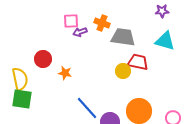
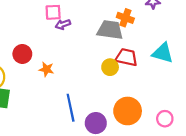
orange cross: (102, 23) -> (125, 18), moved
cyan triangle: (165, 41) -> (163, 53), moved
blue line: (87, 108) -> (71, 108), turned 30

